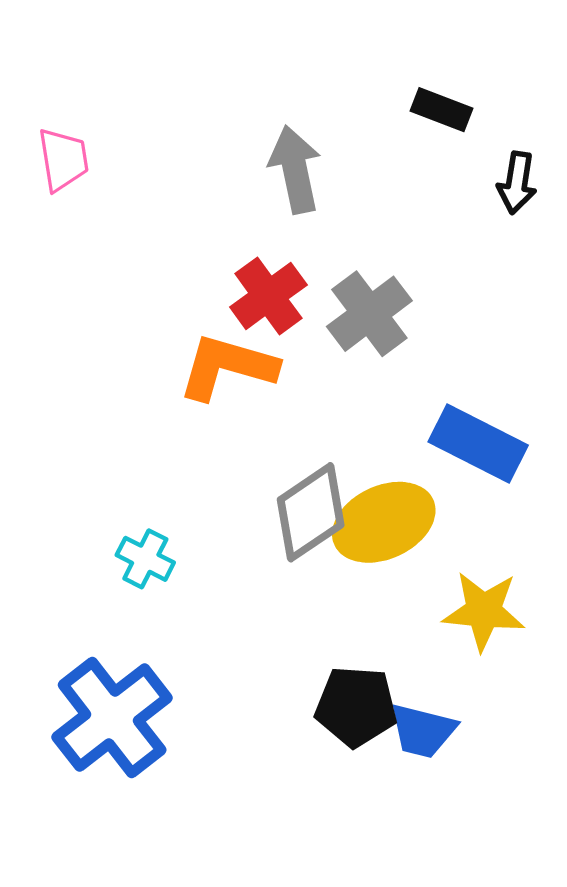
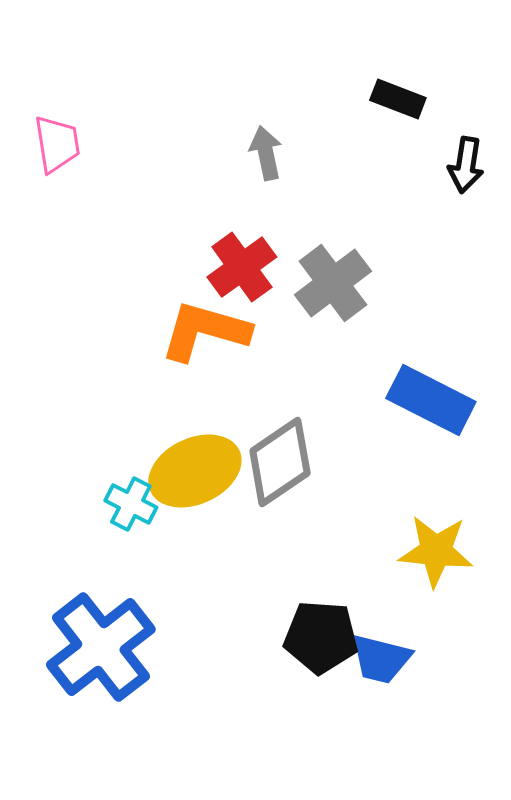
gray arrow: (295, 170) -> (266, 153), size x0.7
yellow ellipse: (384, 522) -> (195, 471), moved

